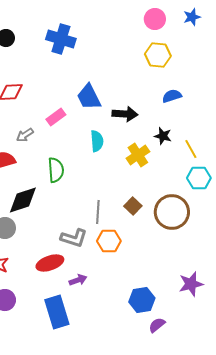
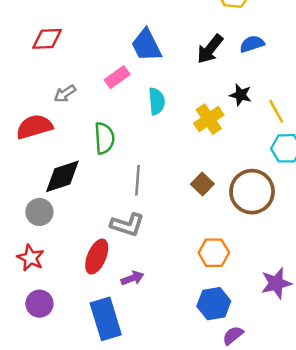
black arrow: (125, 114) -> (210, 49), moved, turned 125
pink rectangle: (56, 117) -> (117, 77), moved
gray line: (98, 212) -> (137, 180), moved
orange hexagon: (109, 241) -> (214, 253), moved
red ellipse: (50, 263) -> (97, 257), turned -48

